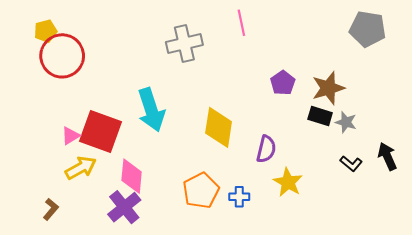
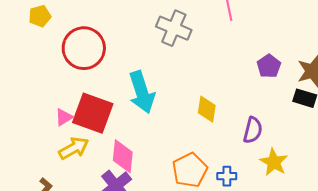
gray cross: (184, 43) -> (174, 28), turned 36
red circle: (62, 56) -> (84, 48), moved
yellow diamond: (219, 127) -> (207, 109), size x0.7

